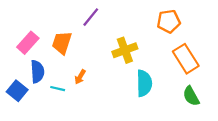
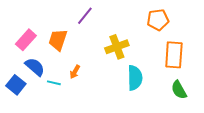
orange rectangle: (186, 59) -> (174, 55), turned 36
blue semicircle: (37, 72) -> (35, 67), turned -45

